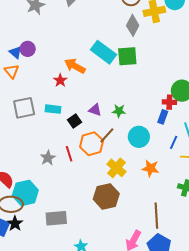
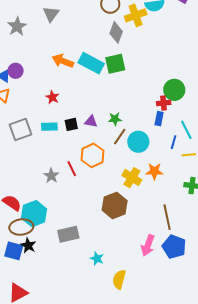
orange arrow: (75, 66) -> (63, 61), moved
black square: (74, 121) -> (71, 124), moved, turned 32
brown line: (107, 135) -> (120, 137), moved
yellow cross: (116, 168) -> (132, 178), moved

